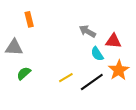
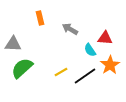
orange rectangle: (29, 19) -> (40, 18), moved
gray arrow: (87, 31) -> (70, 29), moved
green semicircle: (24, 73) -> (22, 68), size x1.6

